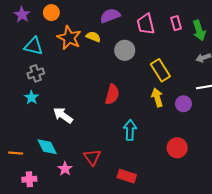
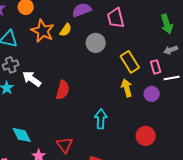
pink rectangle: (176, 23) -> (156, 67), moved
yellow semicircle: (93, 37) -> (66, 30), turned 104
red semicircle: (112, 94) -> (63, 90), moved
white arrow: (63, 115) -> (32, 79), moved

